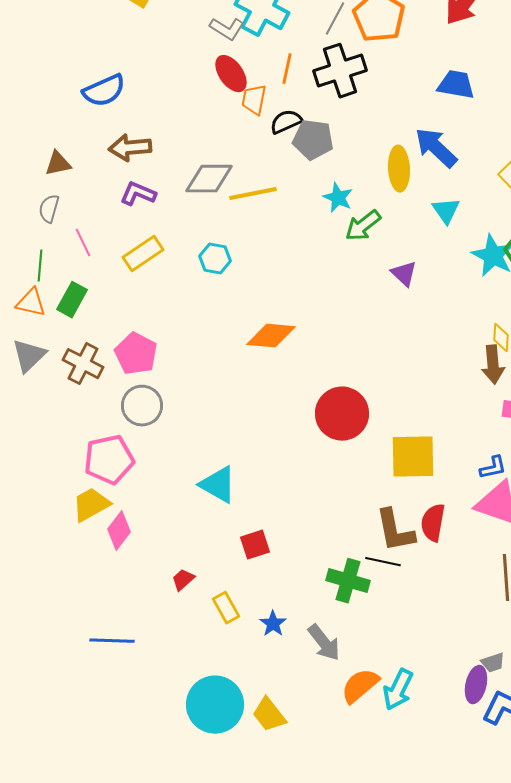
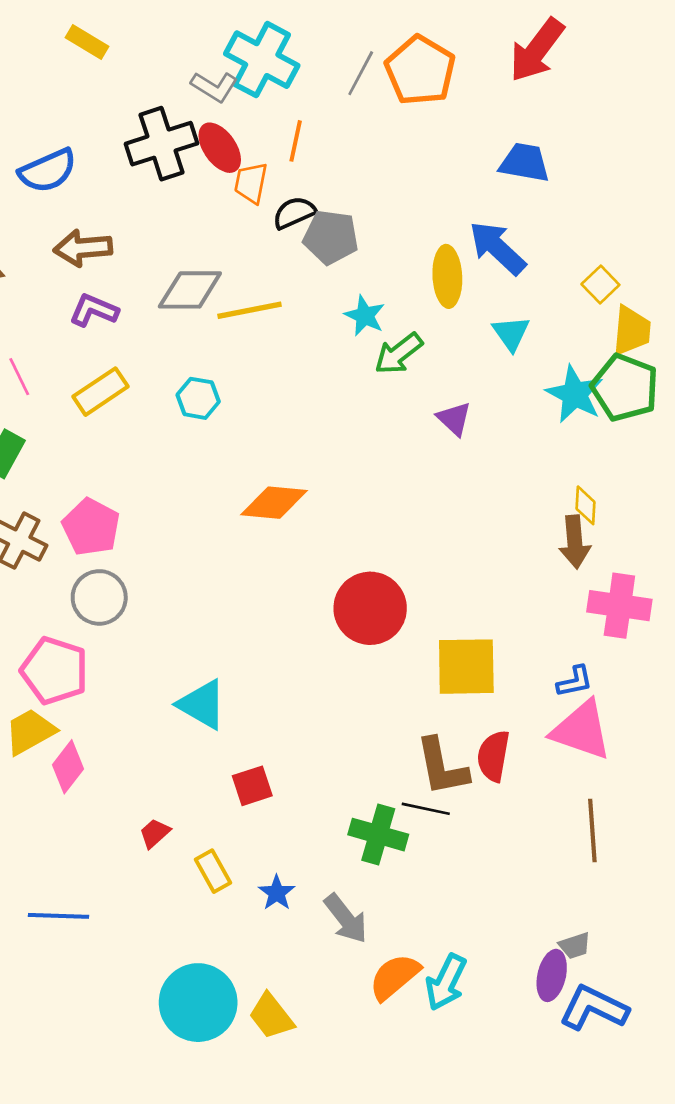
black cross: (340, 71) -> (161, 144), moved
pink pentagon: (109, 460) -> (54, 671), turned 30

